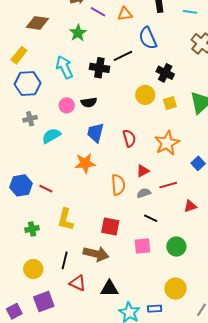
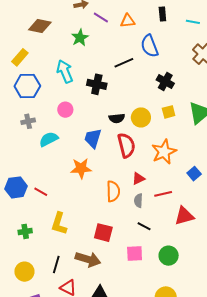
black cross: (99, 68) -> (97, 84), moved
yellow circle: (145, 95) -> (141, 117), moved
black semicircle: (89, 102) -> (117, 118), moved
red semicircle: (129, 138) -> (126, 145), size x1.4
gray semicircle: (144, 193) -> (138, 201), turned -72
red triangle: (190, 206) -> (184, 216), size x1.5

